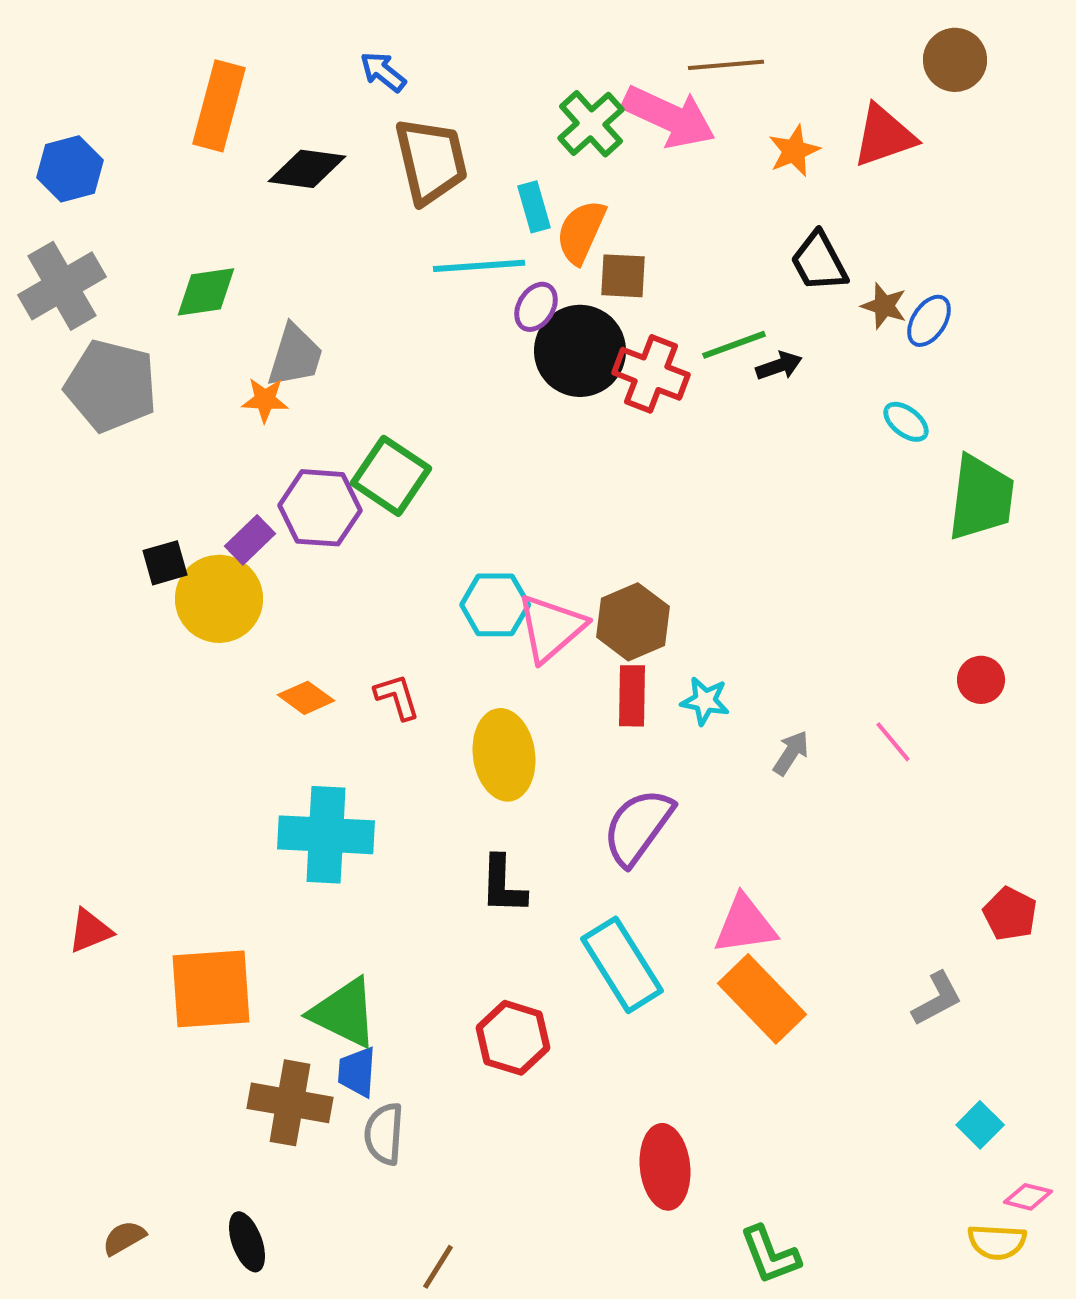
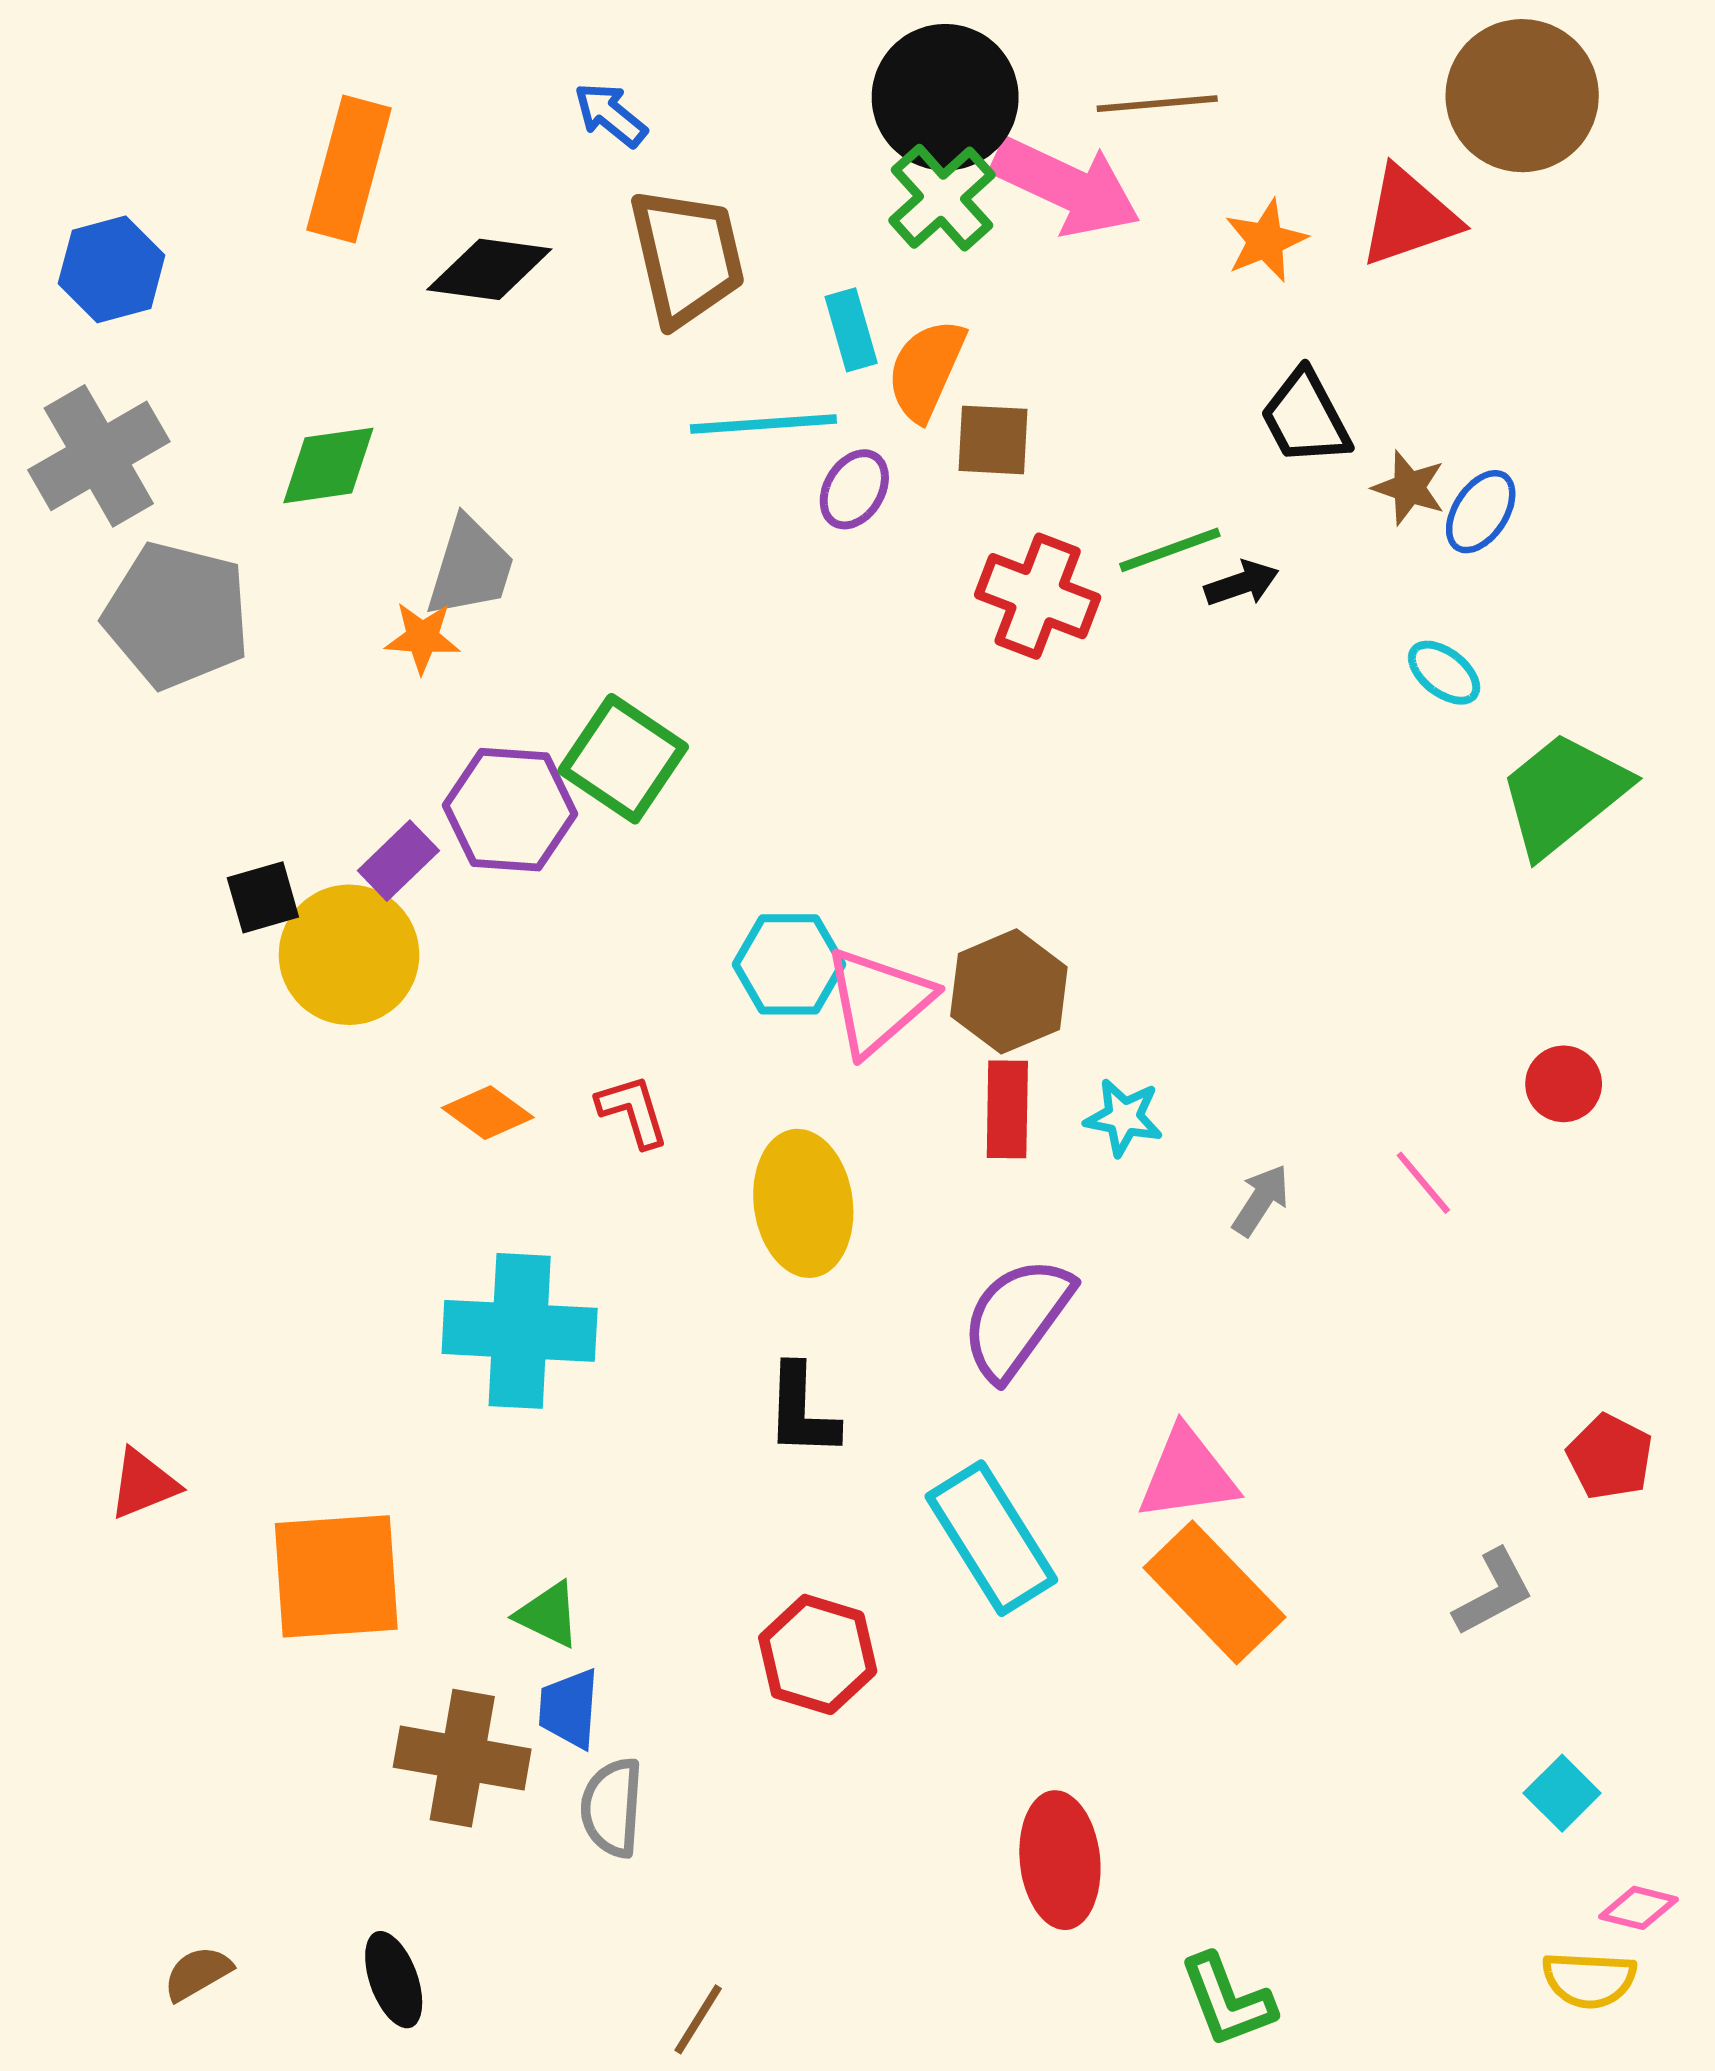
brown circle: (955, 60) -> (1522, 96), size x1.5
black circle: (580, 351) -> (945, 97), moved
green trapezoid: (981, 498) -> (1564, 794), turned -136
green triangle: (344, 1013) -> (548, 1615), size x0.6

